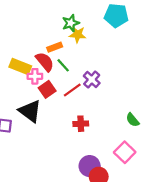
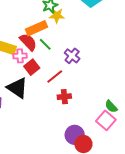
orange rectangle: (55, 47) -> (36, 28), size x1.5
red line: (72, 90) -> (55, 77), moved
green semicircle: (133, 120) -> (111, 106), moved

